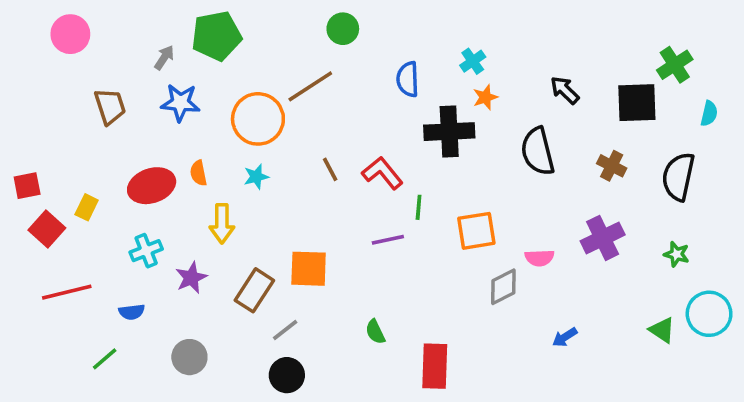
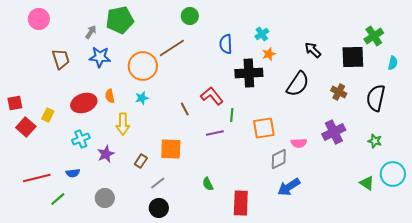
black semicircle: (538, 151) -> (298, 84), turned -132
brown line: (330, 169) -> (185, 109), moved
brown rectangle: (254, 290) -> (141, 161), size x0.6
red line: (67, 292) -> (37, 178), moved
blue arrow: (565, 337) -> (289, 187), moved, size x1.6

